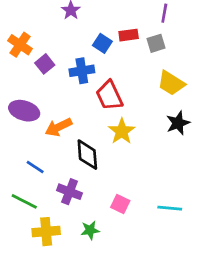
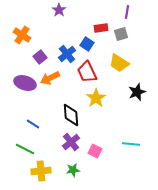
blue square: (102, 43) -> (87, 44), moved
purple square: (45, 64) -> (40, 57), moved
blue cross: (82, 71) -> (67, 54), turned -30
yellow trapezoid: (171, 83) -> (119, 63), moved
orange arrow: (58, 127) -> (50, 78), moved
purple cross: (69, 192) -> (71, 142), moved, turned 30
cyan line: (170, 208) -> (131, 144), moved

